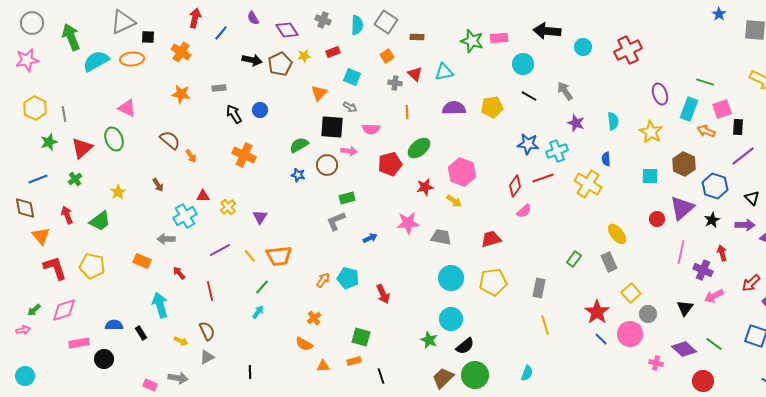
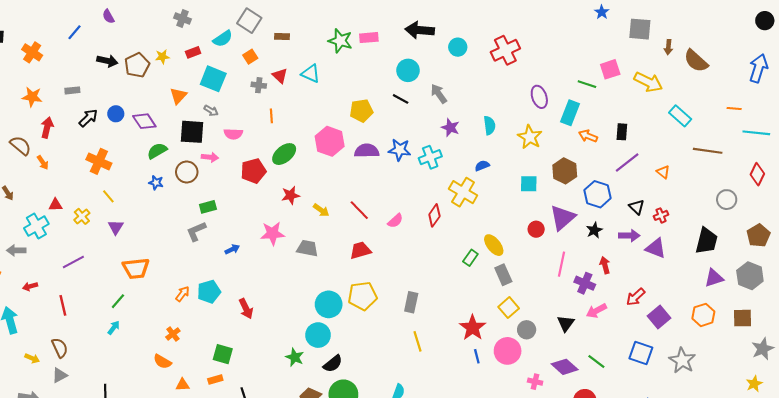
red arrow: (195, 18) -> (47, 128), moved
cyan semicircle: (357, 25) -> (223, 39), moved, turned 54
purple diamond: (287, 30) -> (144, 121), moved
cyan circle: (523, 64) -> (408, 70), moved
cyan triangle: (444, 72) -> (311, 74), turned 36
cyan square: (352, 77) -> (213, 79), size x1.4
purple semicircle: (454, 108) -> (367, 151), moved
pink square: (722, 109) -> (610, 69), moved
black arrow: (234, 114) -> (88, 118), turned 78
blue semicircle: (606, 159) -> (482, 166), turned 72
pink hexagon: (462, 172) -> (330, 141), moved
red line: (543, 178) -> (359, 210), moved, turned 65
red diamond: (515, 186) -> (434, 215), moved
yellow line: (250, 256) -> (108, 196), moved
green rectangle: (574, 259) -> (470, 258), moved
gray rectangle: (609, 262) -> (503, 275), moved
red arrow: (179, 273) -> (30, 286), turned -64
cyan pentagon: (348, 278) -> (209, 292), turned -30
cyan circle: (451, 278) -> (329, 304), moved
blue line: (601, 339) -> (477, 356), turned 32

